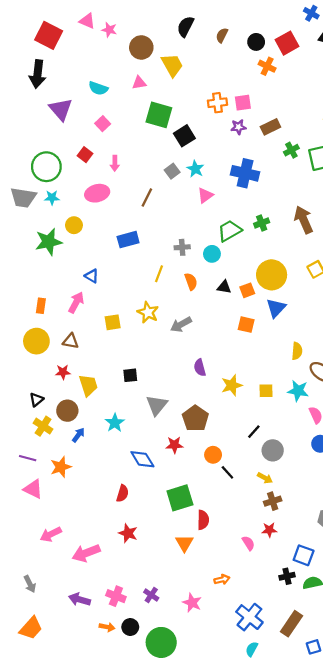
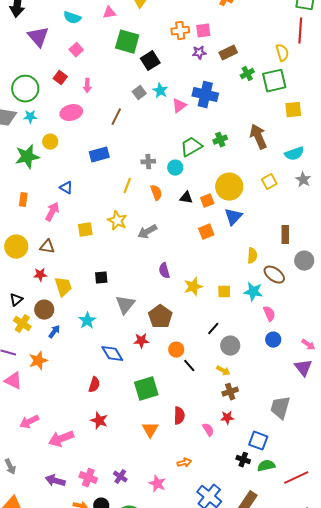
pink triangle: (205, 195) -> (179, 106), moved
orange rectangle: (41, 306) -> (23, 200), moved
orange square: (246, 325) -> (206, 232), turned -35
red semicircle: (203, 520) -> (179, 416), moved
black cross: (287, 576) -> (243, 460), turned 32

